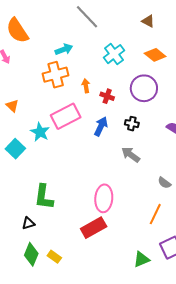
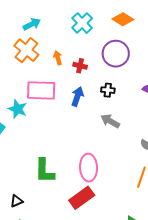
orange cross: (56, 75) -> (26, 50), turned -30
pink rectangle: (66, 116) -> (41, 90), turned 36
green L-shape: (44, 197) -> (45, 171), moved

